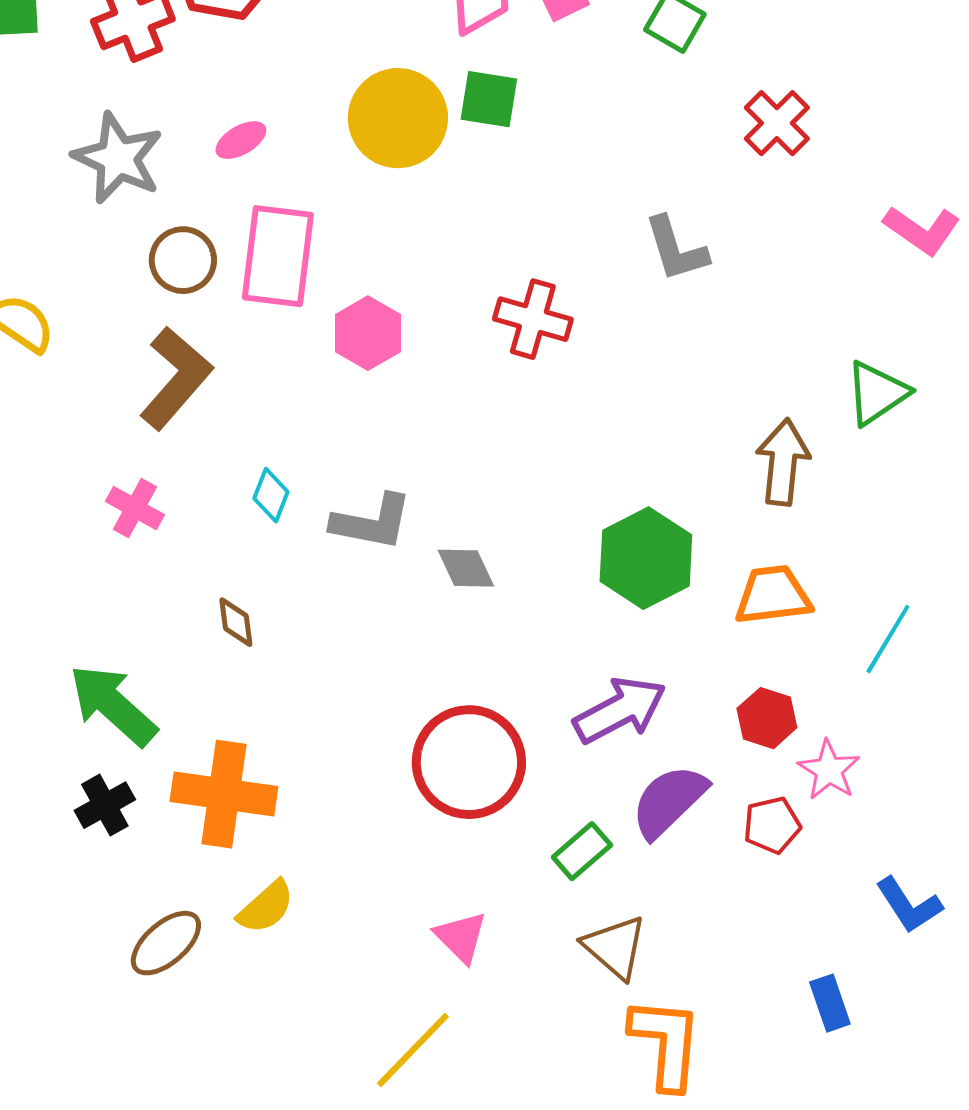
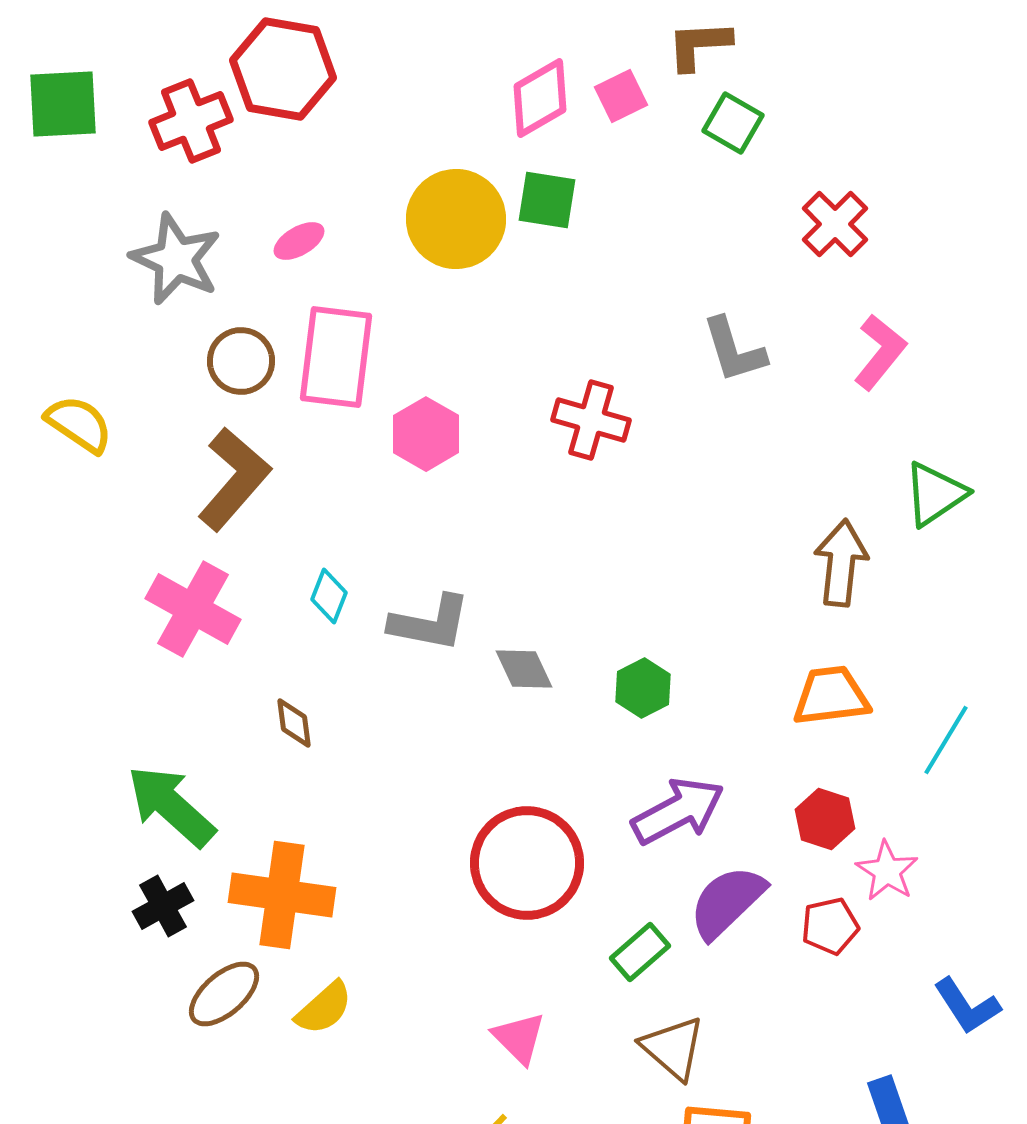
pink L-shape: (922, 230) -> (880, 352), moved, turned -86
pink cross: (135, 508) -> (193, 609), size x1.6
green hexagon: (646, 558) -> (643, 688), moved, size x0.6
brown ellipse: (166, 943) -> (224, 994), moved

